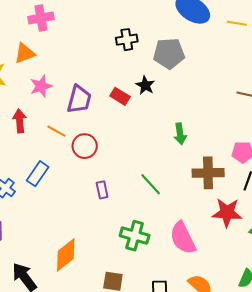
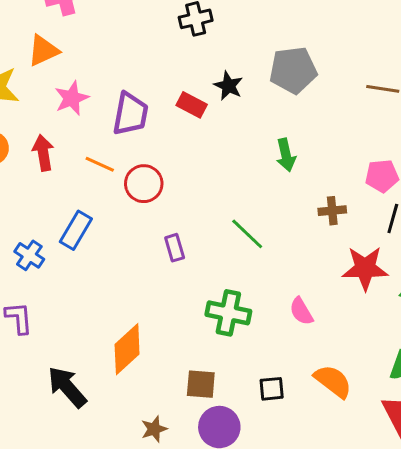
gray pentagon: (169, 53) -> (293, 70), moved
brown cross: (208, 173) -> (332, 211), size x0.6
pink semicircle: (183, 238) -> (301, 311), size x0.6

